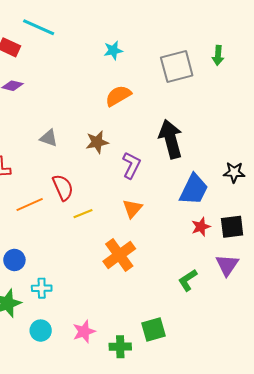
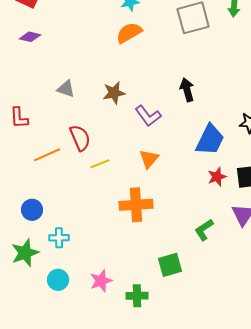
orange semicircle: (118, 96) -> (129, 33), moved
black arrow: (171, 139) -> (187, 90), size x0.6
purple L-shape: (131, 165) -> (148, 116), turned 116
orange cross: (119, 255) -> (136, 205), turned 32
green square: (154, 330) -> (170, 265), moved

